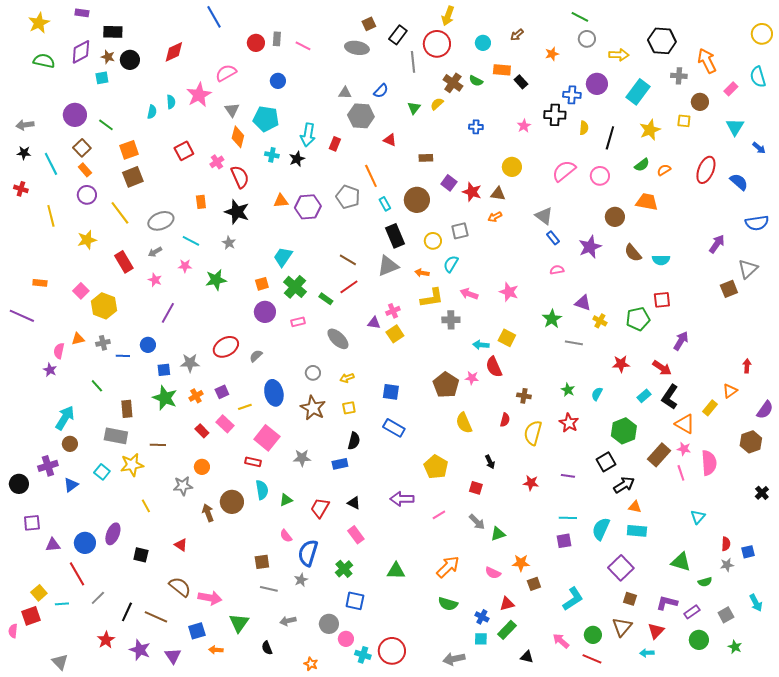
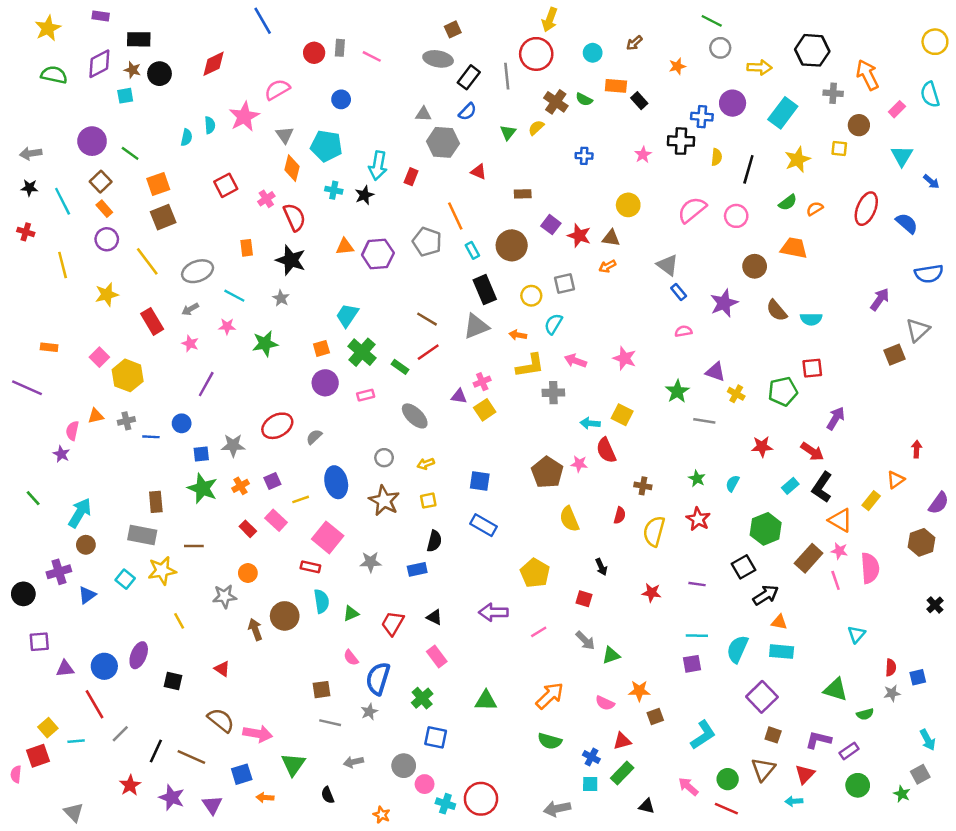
black rectangle: (398, 35) -> (469, 77), moved
green line: (97, 386) -> (33, 498), moved
gray square: (726, 615) -> (920, 774), moved

